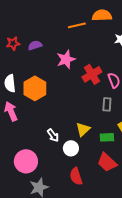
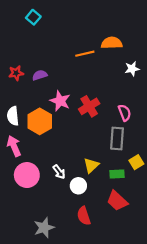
pink star: (66, 59) -> (60, 101), moved, turned -30
red cross: (92, 74) -> (89, 106), moved
gray rectangle: (107, 104) -> (117, 139), size x1.5
pink circle: (26, 161) -> (27, 175), moved

